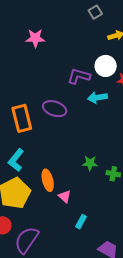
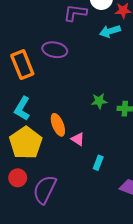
cyan arrow: (97, 97) -> (110, 31), moved

